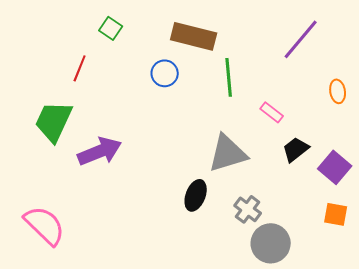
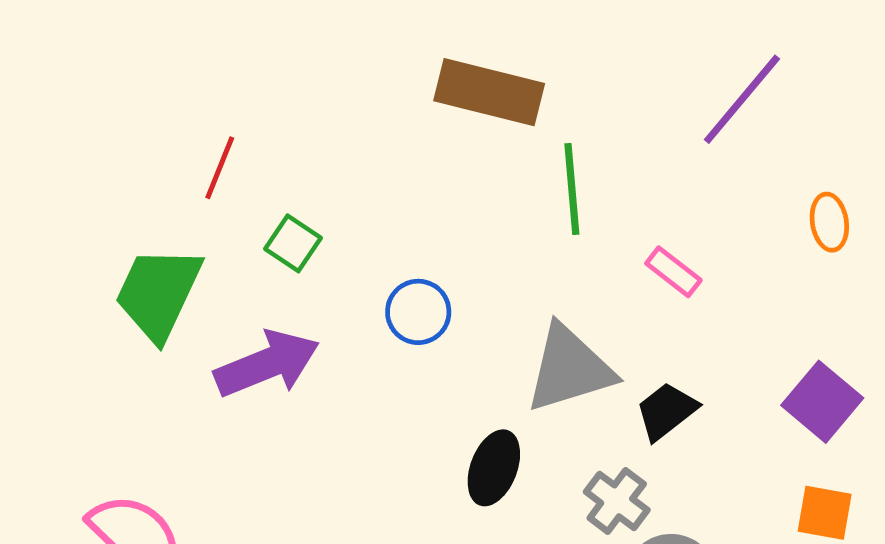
green square: (111, 28) -> (293, 243), moved
blue circle: (165, 73) -> (418, 312), moved
black trapezoid: (296, 149) -> (666, 411), moved

